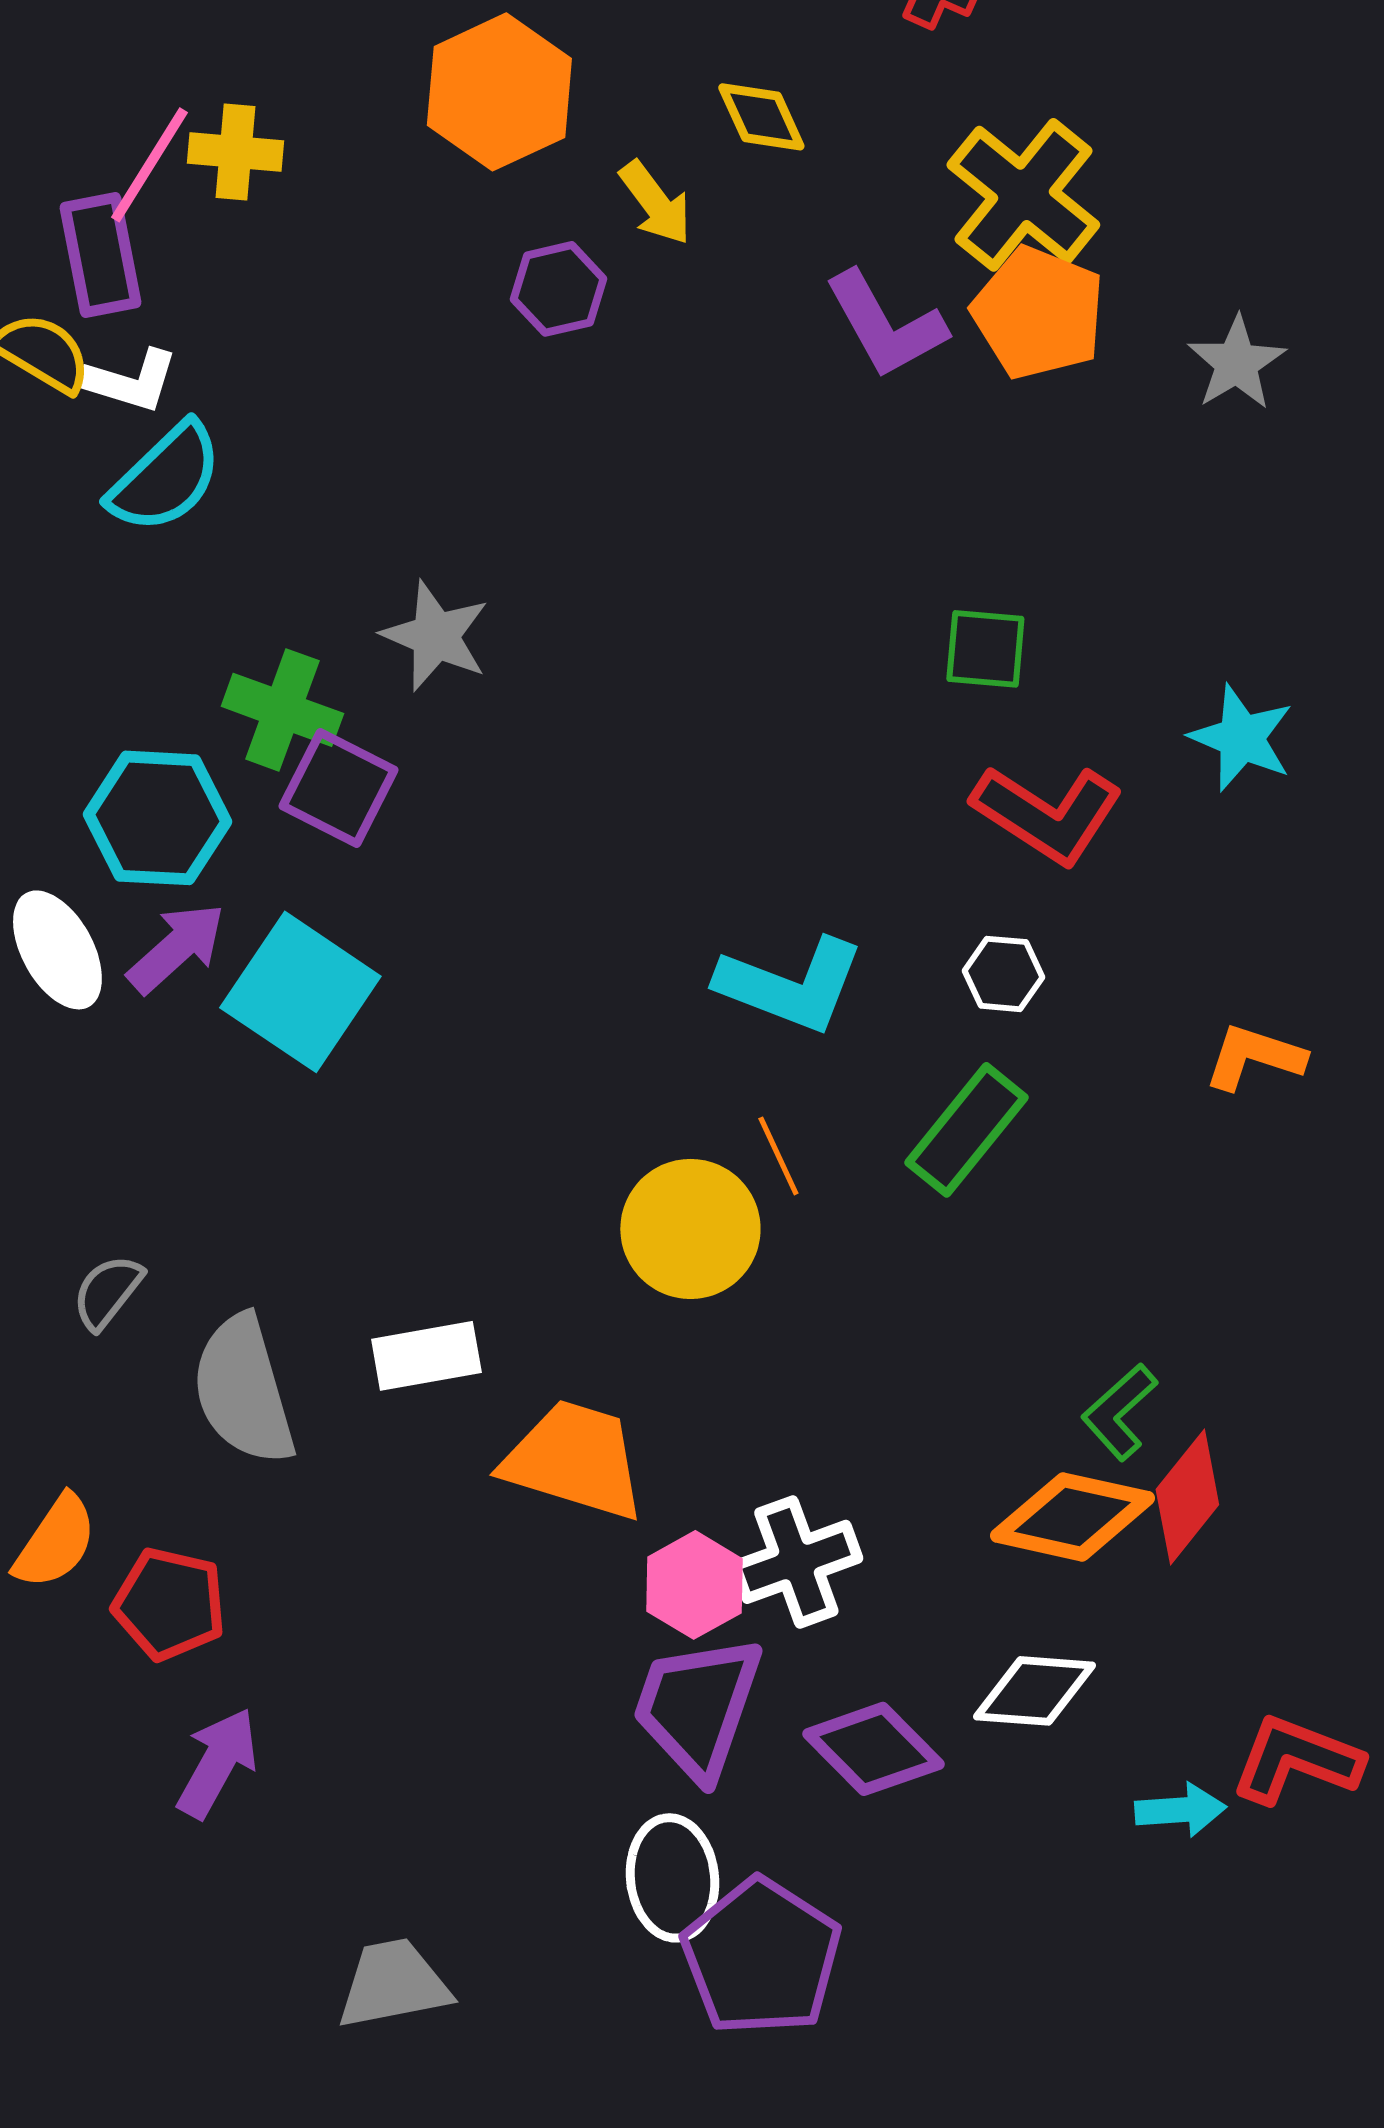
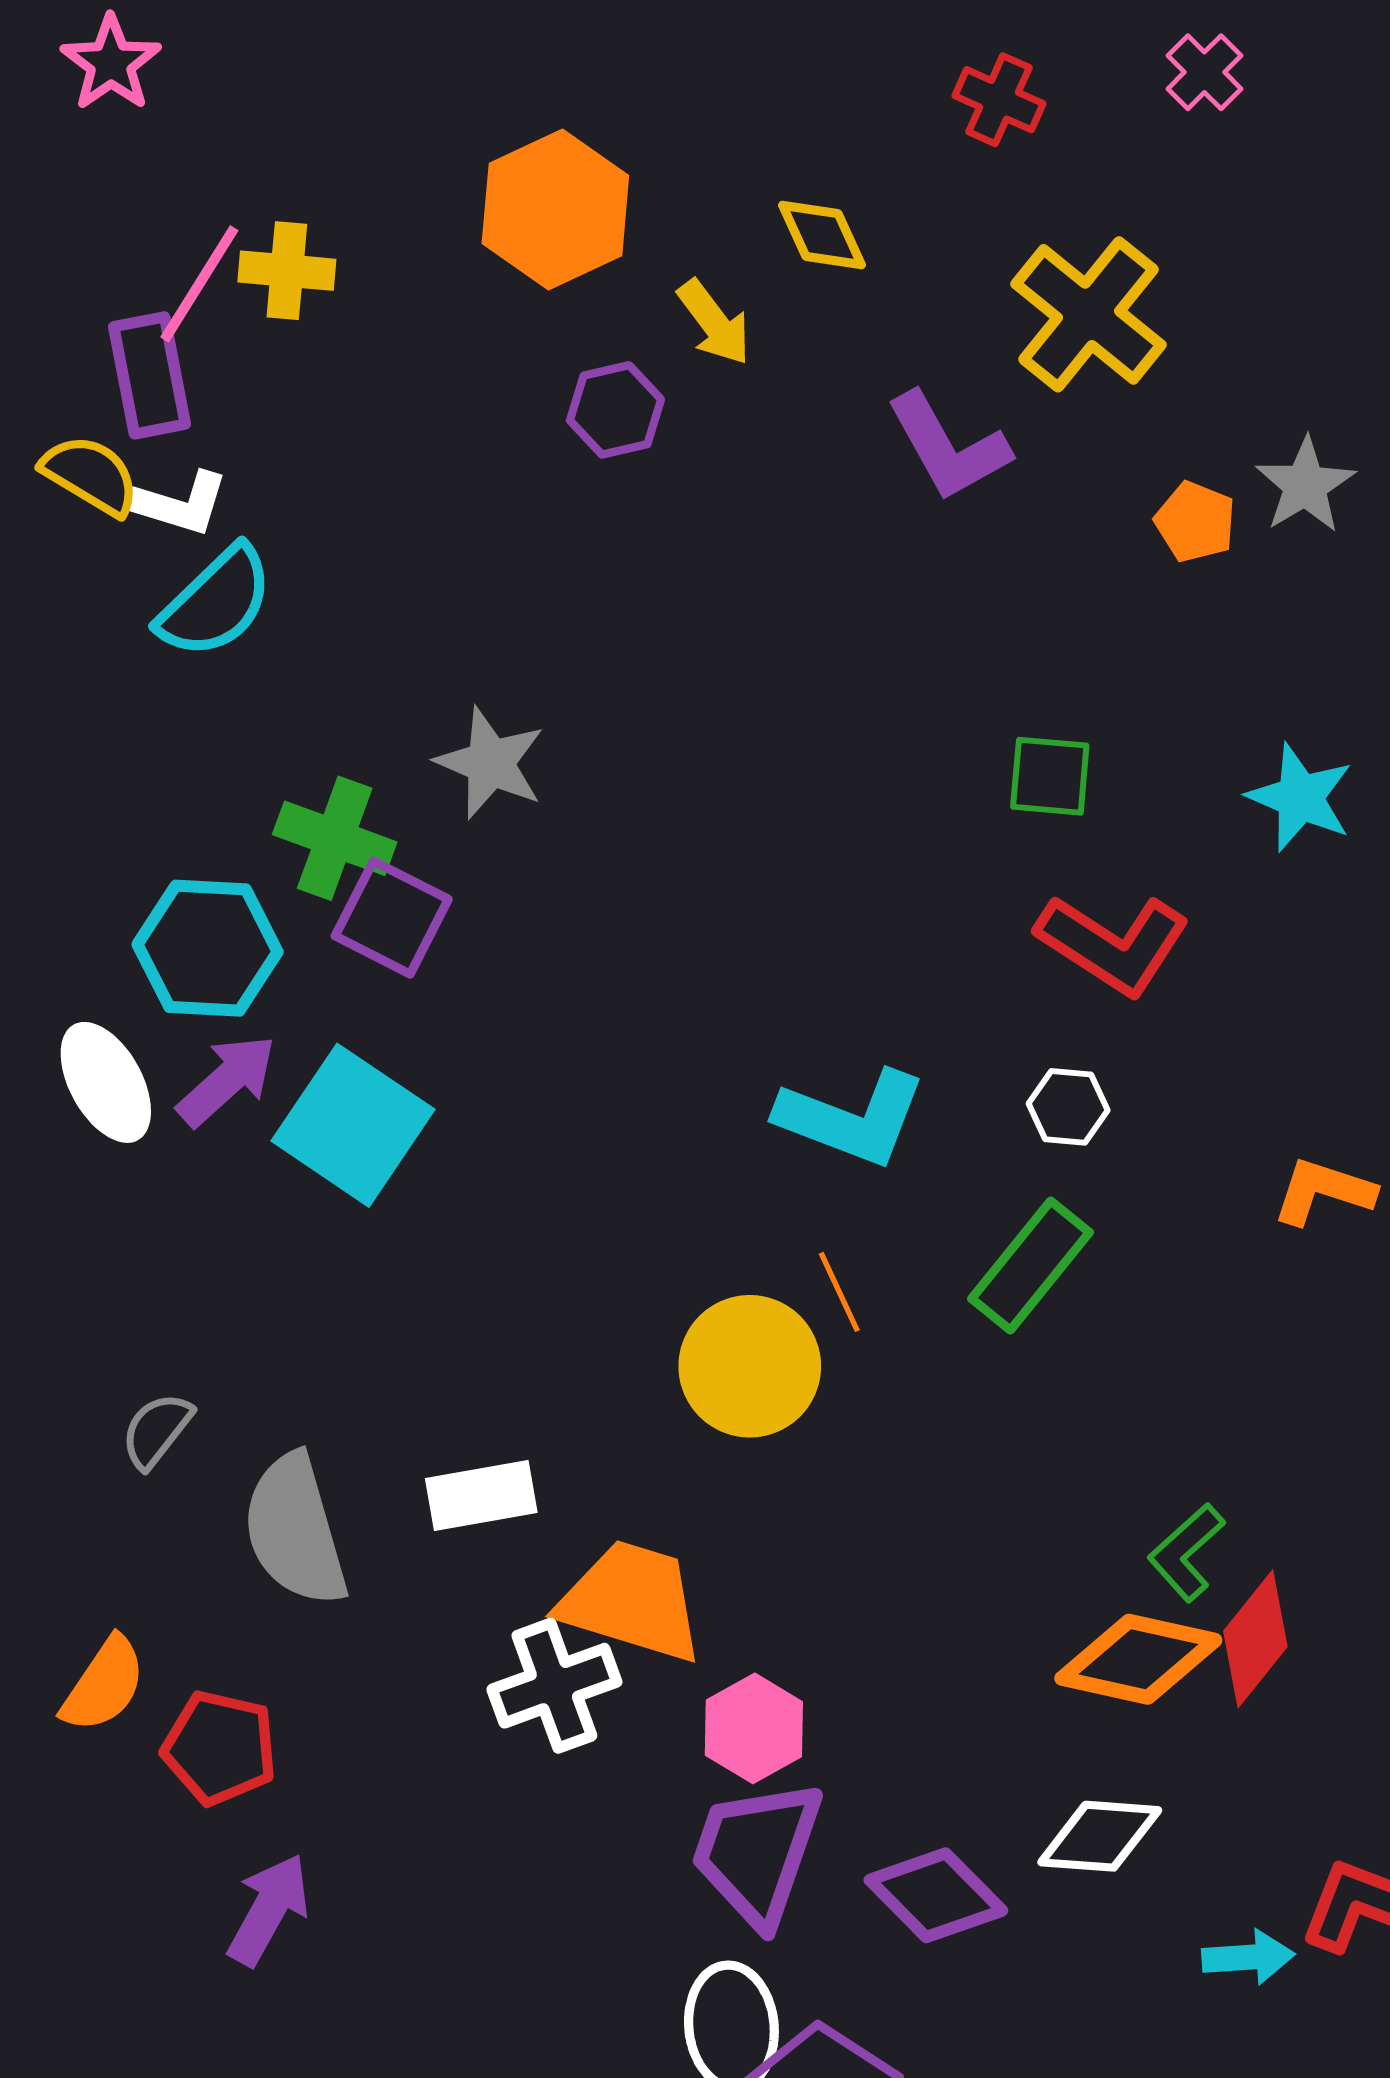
orange pentagon: (1038, 313) -> (1195, 522), moved, size x0.6
cyan star: (1241, 738) -> (1300, 798), moved
white cross: (796, 1562) -> (554, 1686), moved

